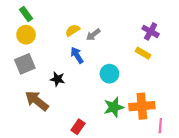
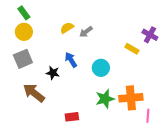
purple cross: (151, 31) -> (150, 35), moved
blue arrow: (77, 55) -> (71, 60), moved
red rectangle: (78, 127) -> (72, 117), turned 48

